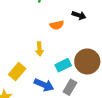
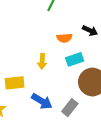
cyan rectangle: (63, 65) -> (75, 59), moved
yellow rectangle: (17, 72) -> (15, 83), turned 36

